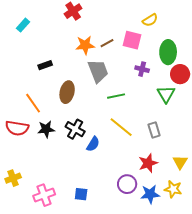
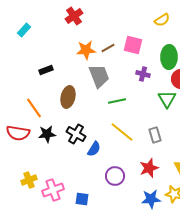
yellow semicircle: (150, 20) -> (162, 20), moved
yellow cross: (13, 178) -> (29, 180), moved
purple circle: (127, 184) -> (115, 176), moved
pink cross: (44, 195) -> (53, 190), moved

